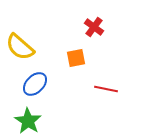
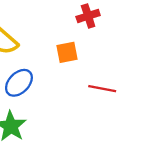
red cross: (94, 27) -> (88, 16), turned 36

